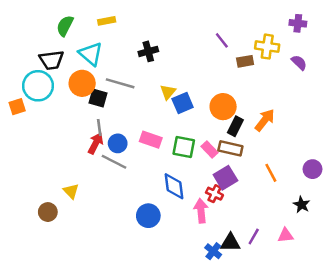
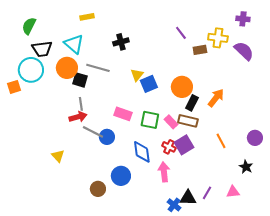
green semicircle: (65, 26) -> (29, 26), moved
purple semicircle: (299, 62) -> (244, 51), size x1.5
red arrow: (96, 143) -> (78, 117), turned 48
blue circle: (118, 143) -> (107, 137), moved
red cross: (214, 194) -> (169, 147), moved
brown circle: (48, 212) -> (98, 189), moved

